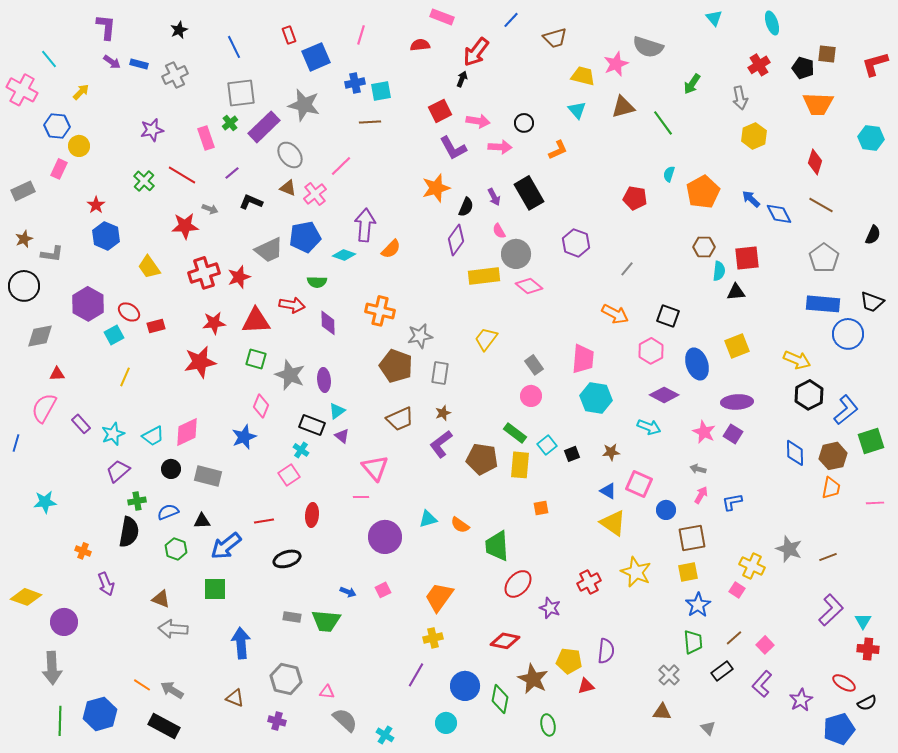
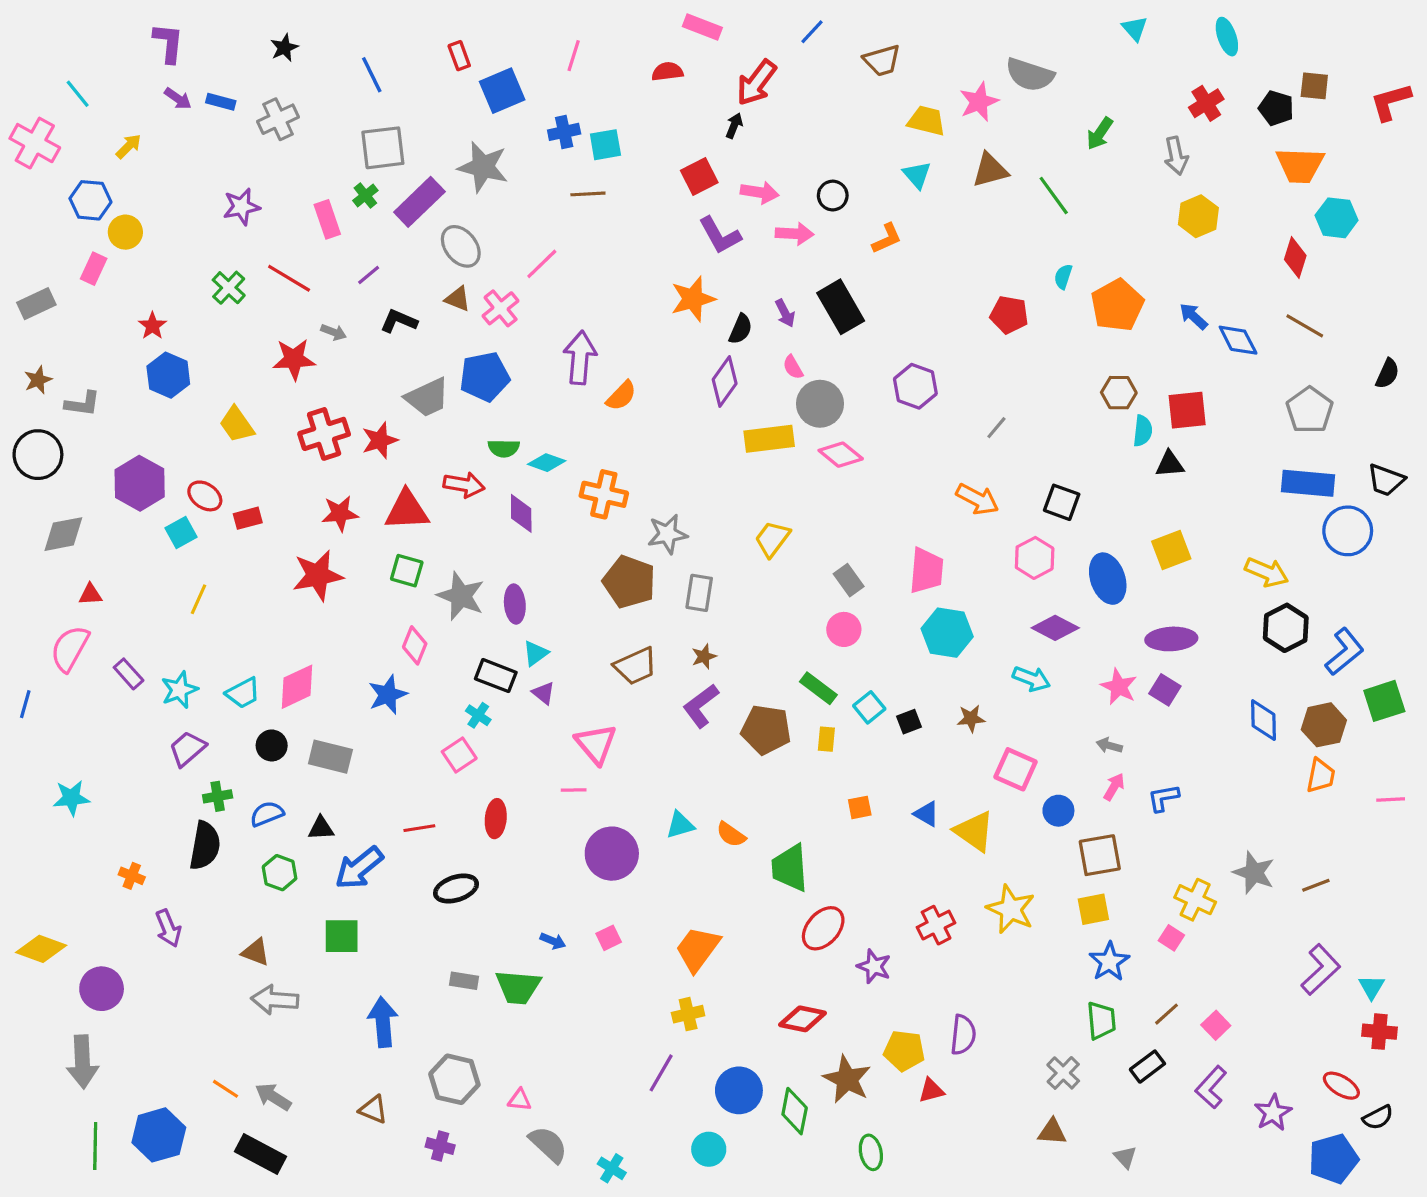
cyan hexagon: (871, 138) -> (1337, 218), moved
cyan diamond: (344, 255) -> (547, 463), moved
yellow rectangle: (520, 465) -> (826, 739), size x0.6
blue triangle: (608, 491) -> (926, 814), moved

